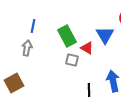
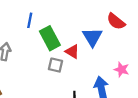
blue line: (33, 26) -> (30, 20), moved

